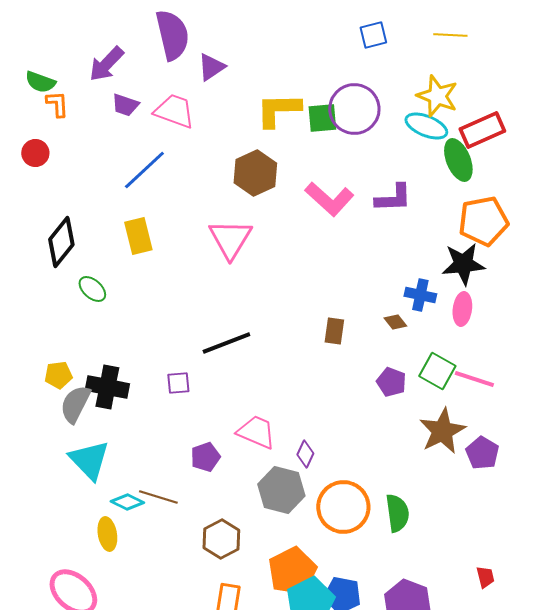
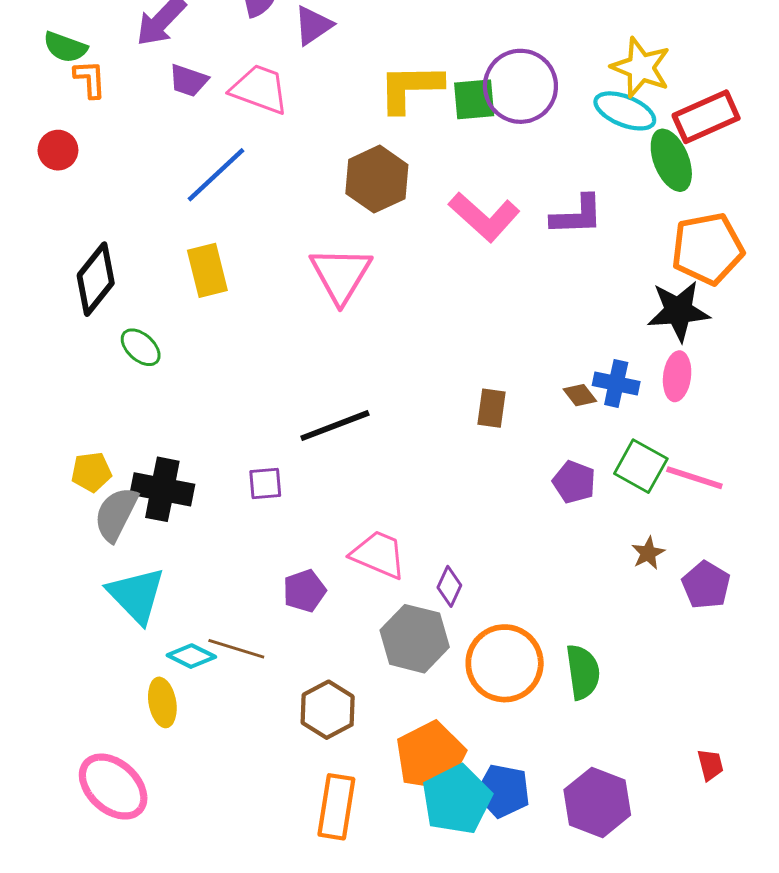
blue cross: (420, 295) -> (616, 383), moved
brown star: (442, 431) -> (648, 553), size x0.5

